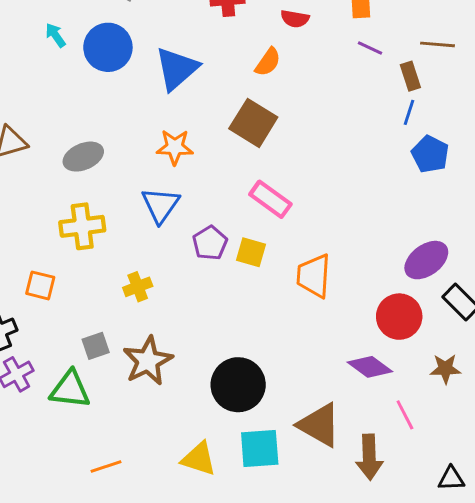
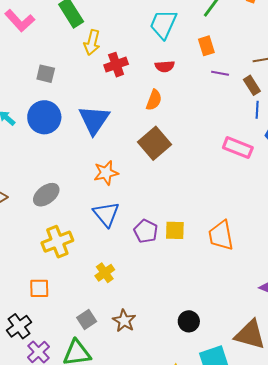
brown square: (253, 123) -> (155, 143), turned 32
pink rectangle: (270, 199) -> (238, 148), moved
brown star: (148, 361) -> (124, 321), size x0.7
black circle: (238, 385) -> (189, 321), size x0.6

